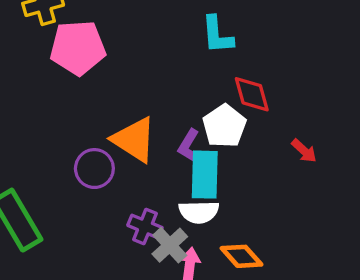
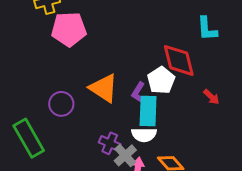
cyan L-shape: (217, 35) -> (207, 29), moved
red diamond: (252, 94) -> (179, 60), size x1.4
purple circle: (94, 169) -> (61, 104), moved

